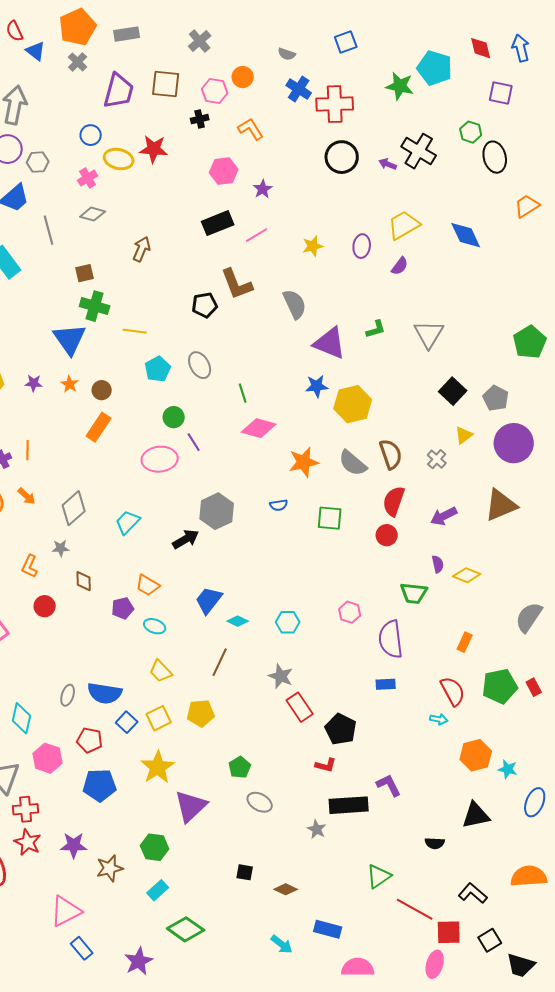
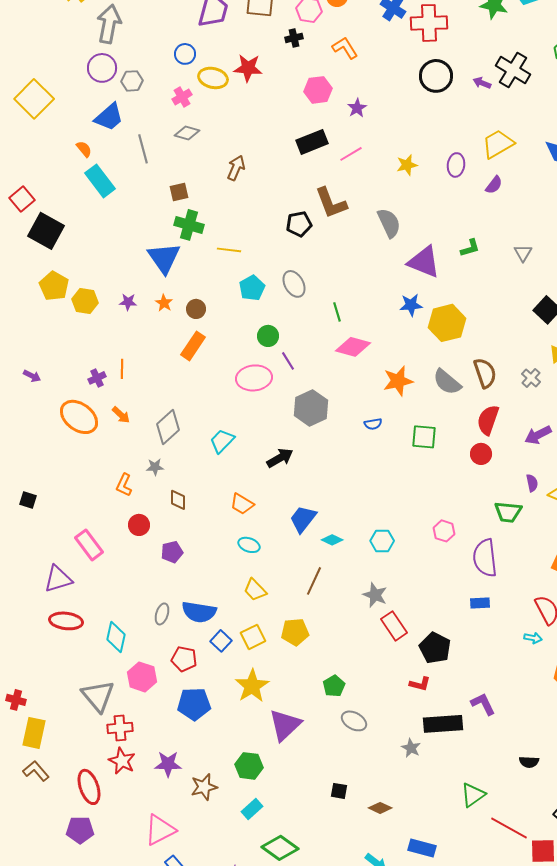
gray triangle: (429, 334) -> (523, 253), size x0.6
gray hexagon: (217, 511) -> (311, 408), moved
purple pentagon: (123, 608) -> (172, 552), moved

